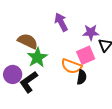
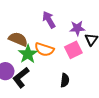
orange semicircle: (71, 66) -> (44, 49), moved
black semicircle: (82, 77) -> (65, 80), moved

